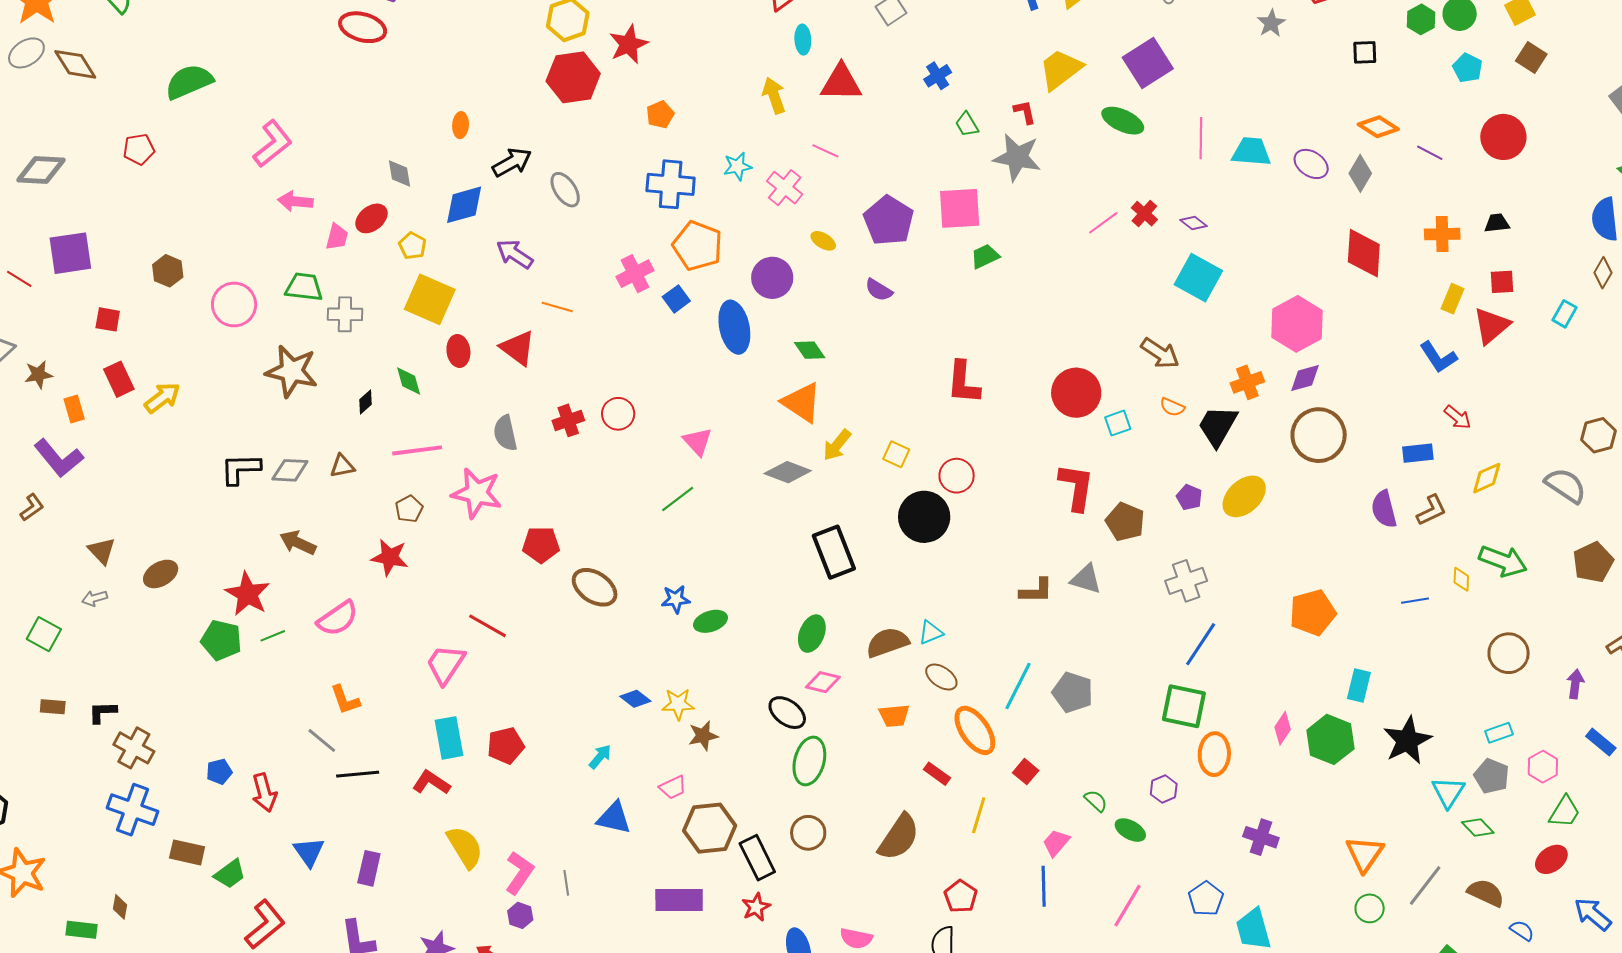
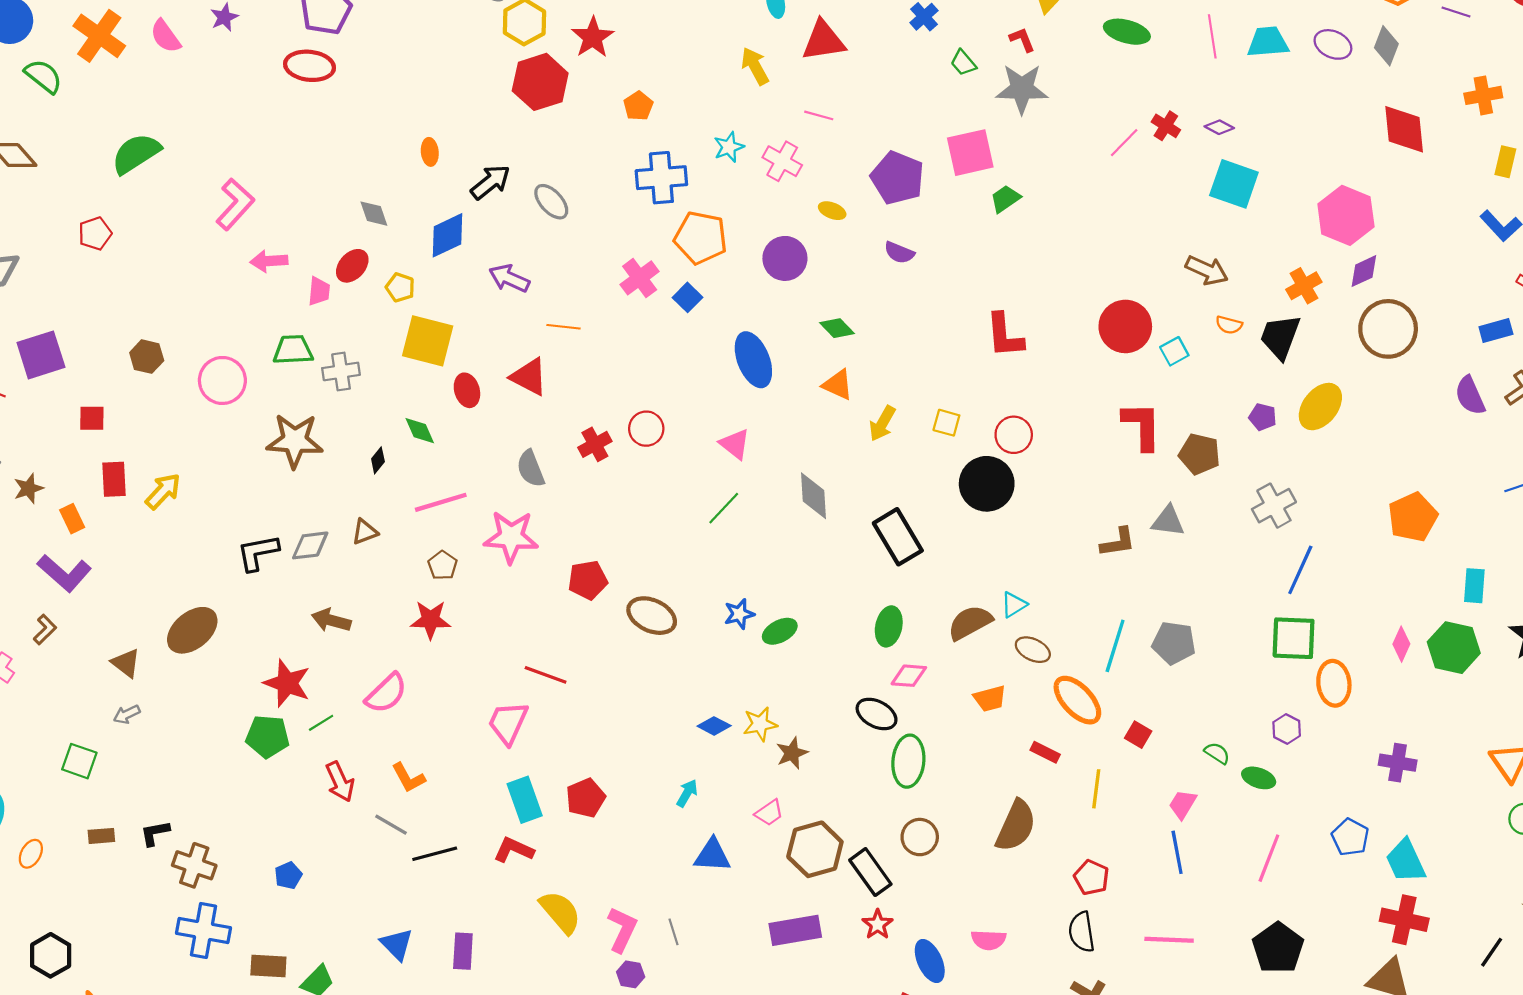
blue ellipse: (734, 327) -> (753, 360), moved
red rectangle: (119, 379) -> (114, 479), turned 32
orange triangle: (802, 403) -> (838, 385), size x0.7
gray diamond: (788, 472) -> (814, 496), moved, turned 75
brown ellipse: (161, 574) -> (192, 630), moved, size x1.4
red arrow: (264, 793) -> (340, 782), moved

